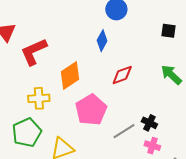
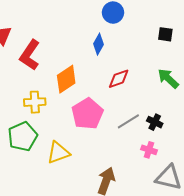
red L-shape: (34, 52) -> (30, 55), turned -32
black cross: (149, 123) -> (155, 122), moved
gray line: (124, 131) -> (128, 121), moved

